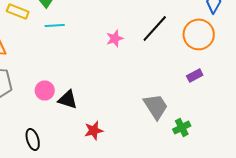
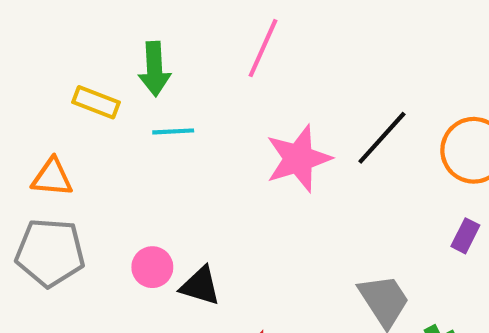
pink star: (115, 38) -> (298, 159), size x1.8
purple rectangle: (195, 75) -> (465, 236), turned -35

